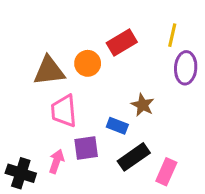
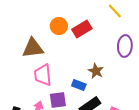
yellow line: (172, 35) -> (115, 11), moved, turned -56
orange circle: (88, 63) -> (59, 26), moved

